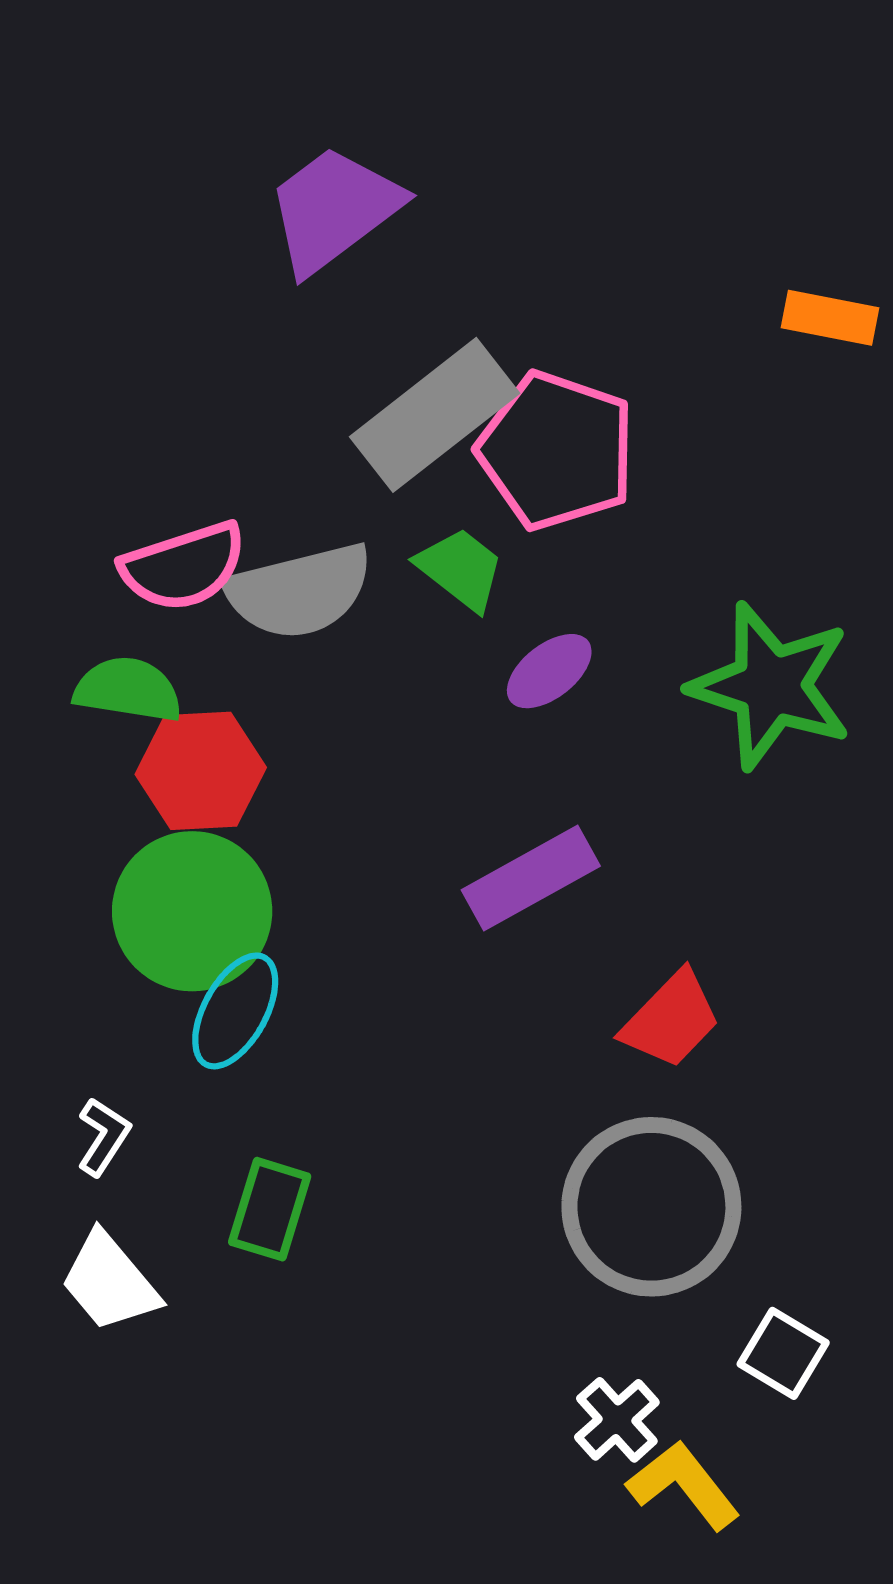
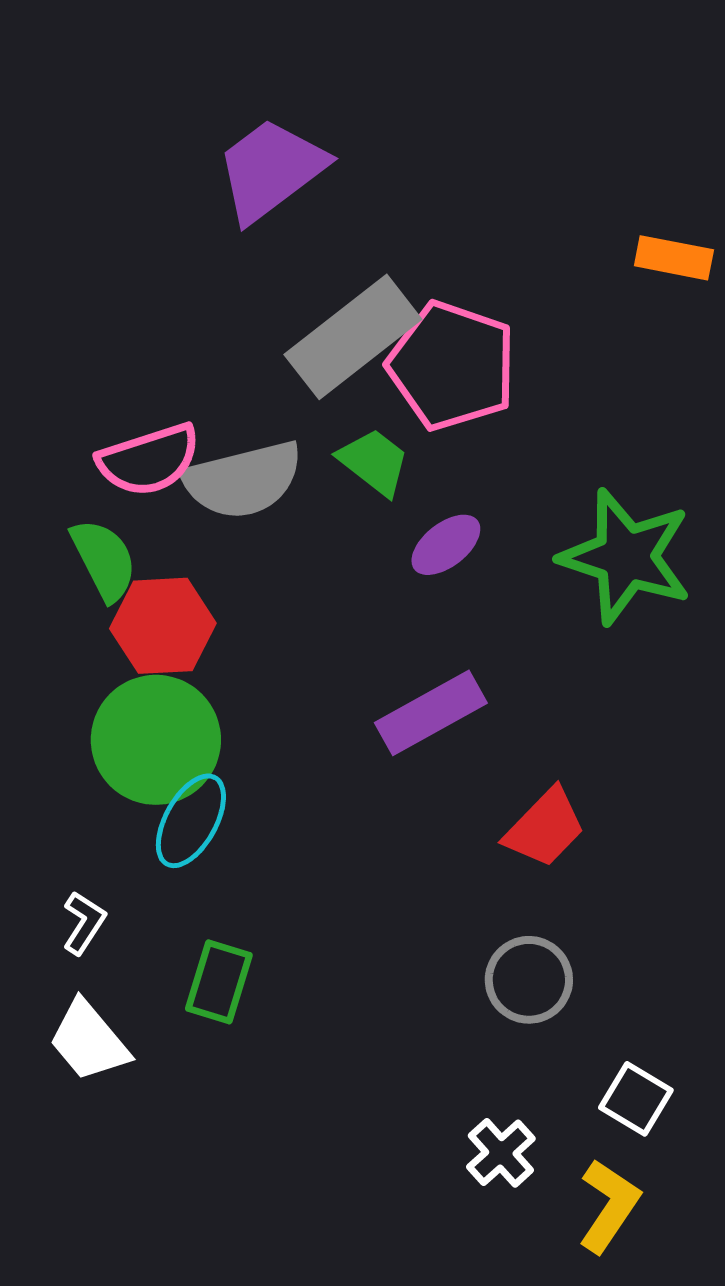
green semicircle: (128, 690) -> (104, 560), turned 54
gray circle: (651, 1207) -> (529, 980), size x0.6
yellow L-shape: (683, 1485) -> (609, 1206), moved, turned 72

